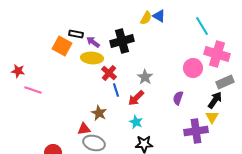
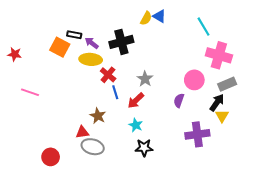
pink circle: (193, 68) -> (194, 80), moved
red star: (18, 71) -> (15, 54), moved
yellow triangle: (212, 117) -> (222, 116), moved

